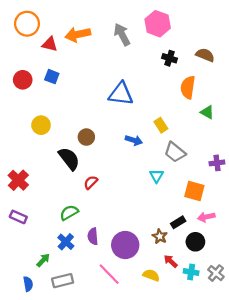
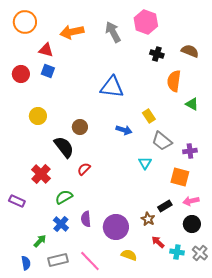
red triangle: (50, 44) -> (46, 50), moved
purple cross: (217, 163) -> (190, 151), moved
red cross: (18, 180) -> (41, 174), moved
black circle: (195, 242) -> (192, 224), moved
pink line: (109, 274) -> (90, 261), moved
yellow semicircle: (151, 275) -> (129, 255), moved

